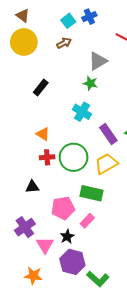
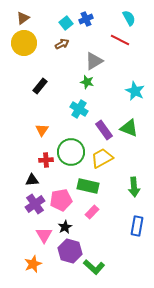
brown triangle: (23, 16) -> (23, 18), turned 48
orange triangle: (43, 134) -> (42, 130), turned 32
red cross: (47, 157) -> (46, 160), moved
pink rectangle: (87, 221) -> (92, 212), moved
purple cross: (25, 227) -> (35, 204), moved
orange star: (33, 276) -> (33, 264), turned -30

